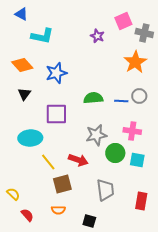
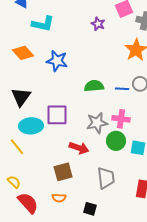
blue star: (56, 73) -> (57, 61), turned 30
black triangle: (24, 94) -> (21, 97), moved, size x1.5
purple square: (56, 114) -> (57, 115), moved
pink cross: (132, 131) -> (121, 119), moved
yellow line: (48, 162) -> (17, 147), moved
red semicircle: (27, 215) -> (28, 203), size x1.6

